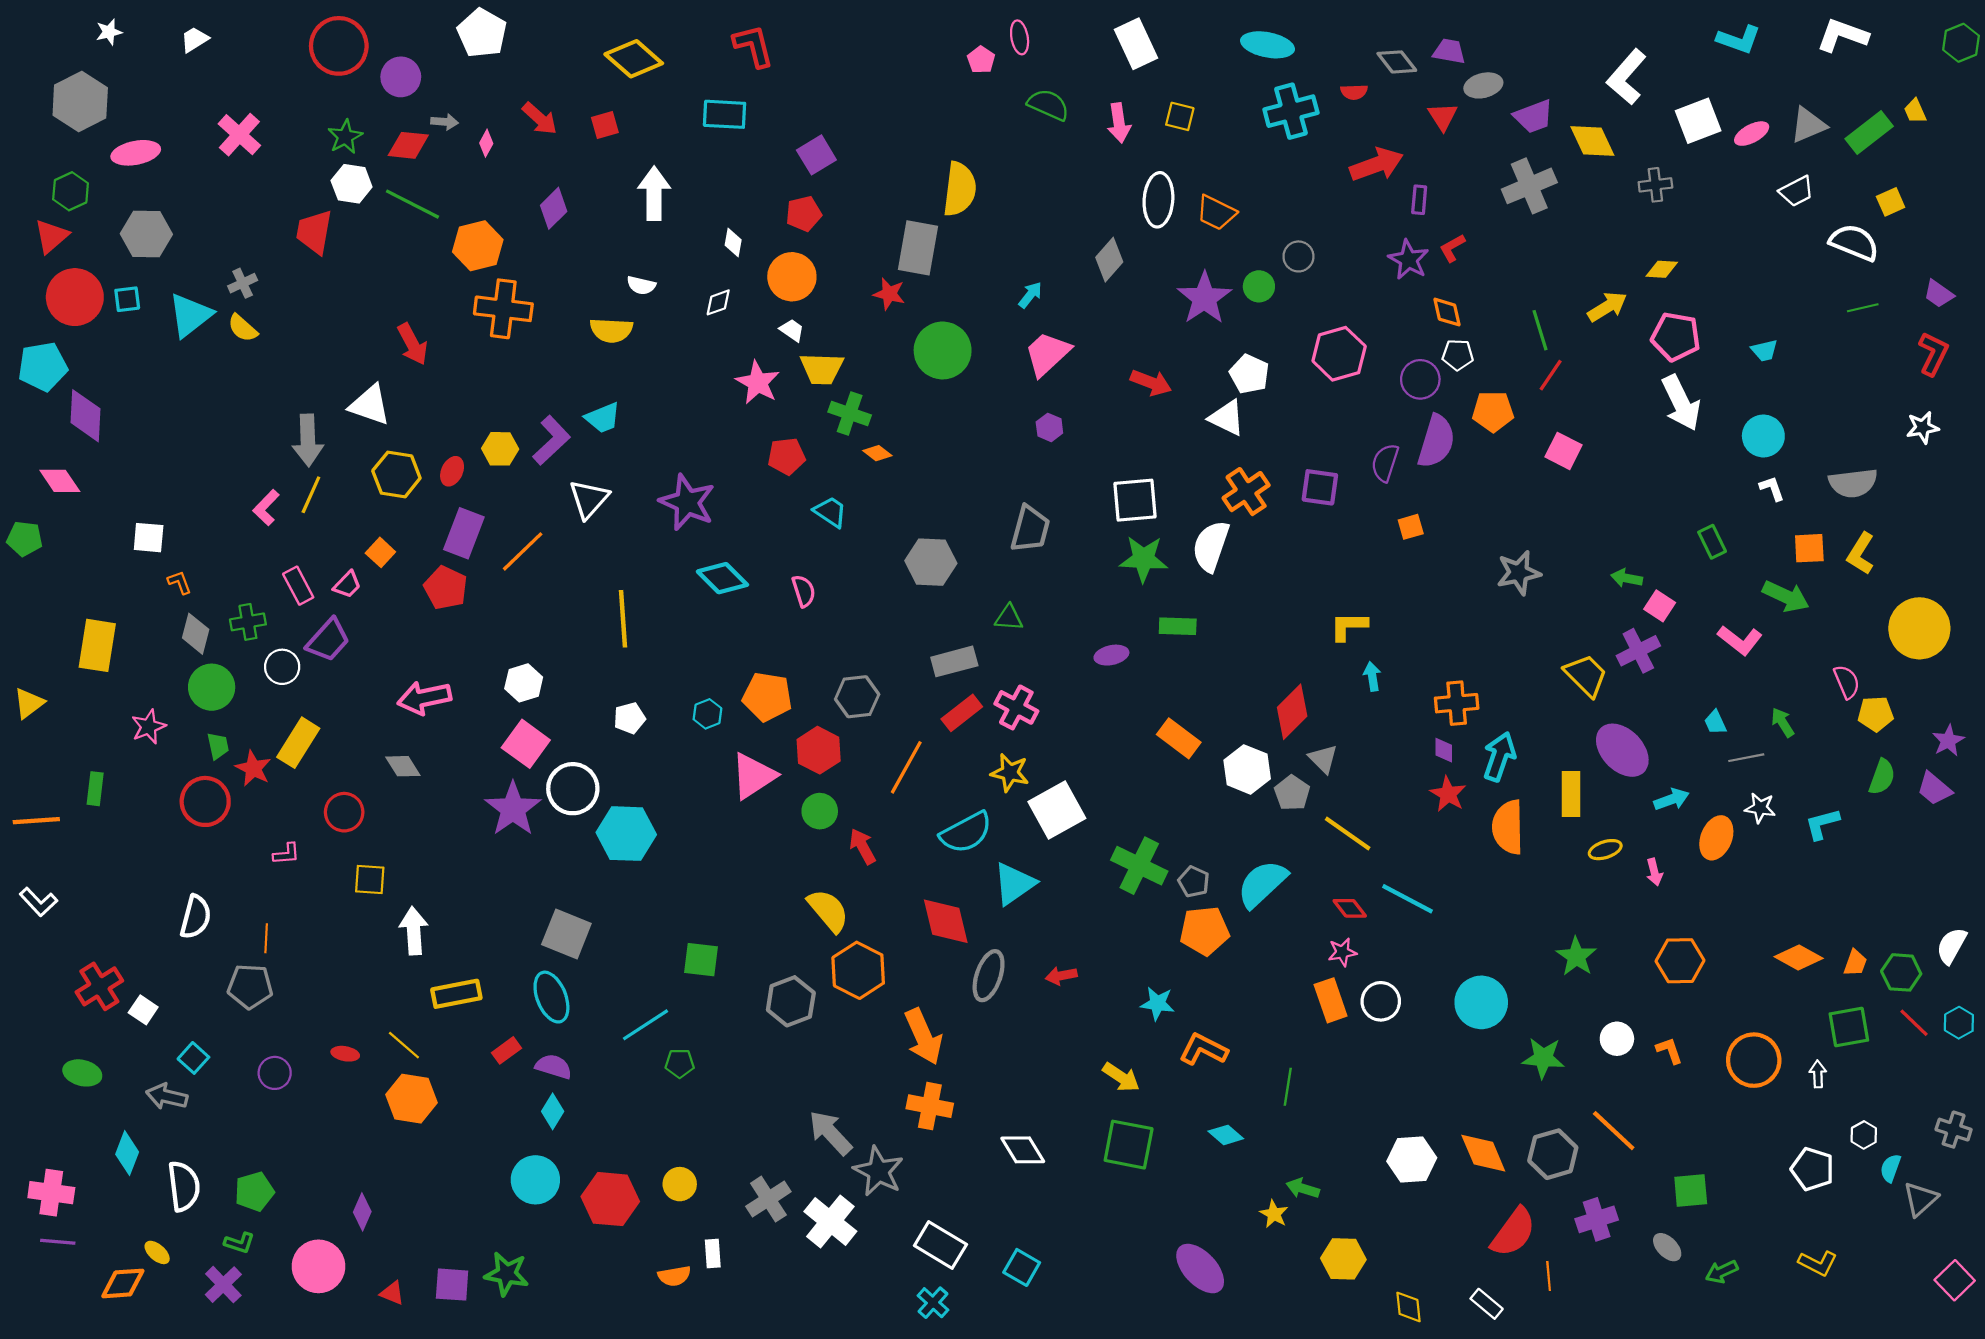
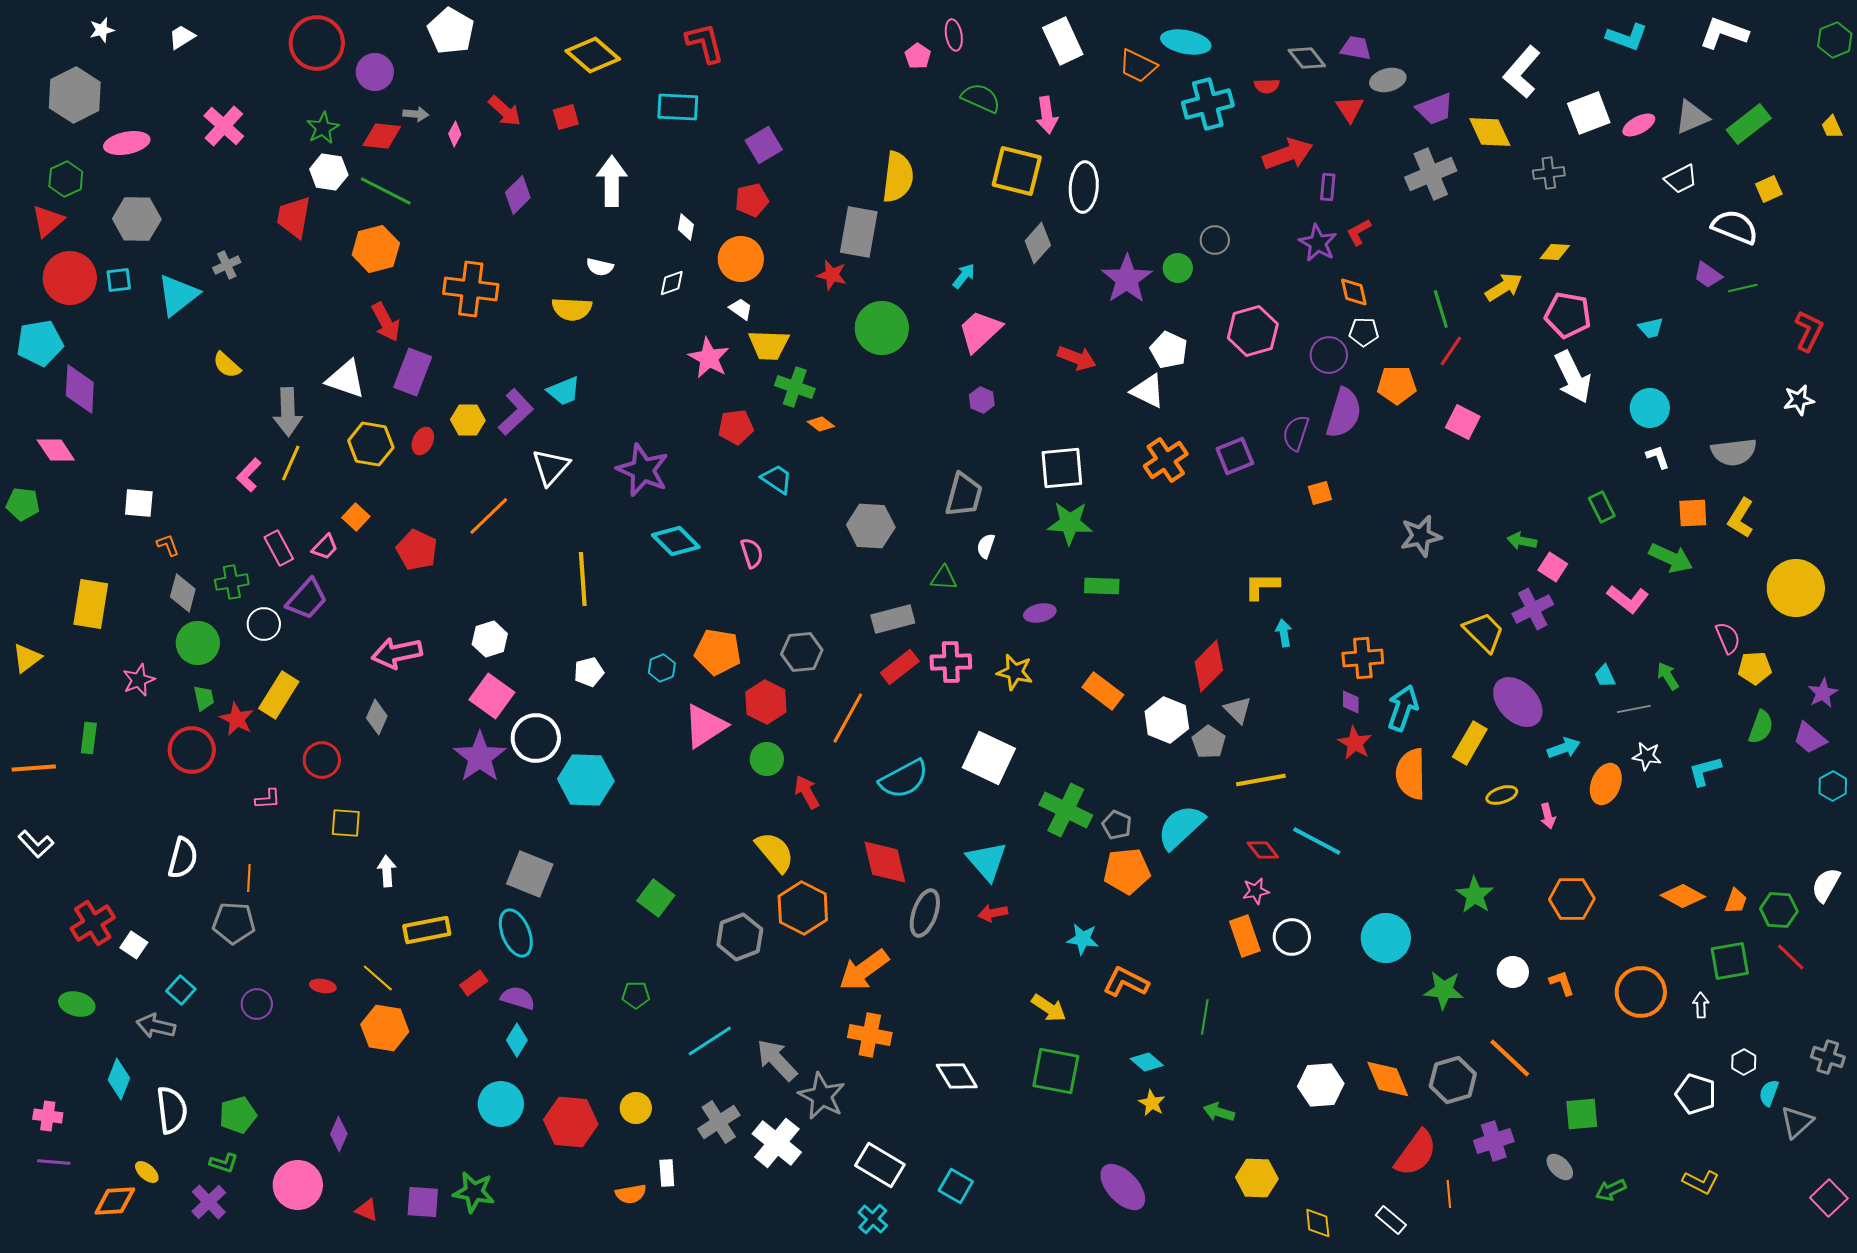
yellow trapezoid: (1915, 111) -> (1832, 127), moved
yellow square: (1180, 116) -> (1017, 171), moved, size x1.8
orange trapezoid: (1216, 213) -> (1138, 66), moved
orange hexagon: (478, 246) -> (376, 249), moved
purple trapezoid: (1939, 294) -> (1708, 275), moved
yellow semicircle: (243, 328) -> (227, 365), moved
purple square: (1320, 487) -> (1235, 456), turned -30
purple rectangle: (464, 533) -> (413, 372), moved
white semicircle: (1211, 546) -> (986, 546), moved, size x0.5
pink cross: (1016, 707) -> (951, 662), turned -30
gray diamond: (403, 766) -> (377, 717), turned 56
yellow star: (1010, 773) -> (1015, 672), moved
yellow rectangle: (1571, 794) -> (1470, 743), turned 30
white square: (1057, 810) -> (989, 758), turned -36
yellow line: (1348, 834) -> (1261, 780), turned -45
cyan triangle: (1014, 884) -> (987, 861), moved, turned -36
white arrow: (414, 931) -> (387, 871), size x0.7
green square: (701, 960) -> (656, 898), turned 30
cyan hexagon: (1959, 1023) -> (1833, 786), moved
cyan line: (645, 1025) -> (710, 1041), moved
orange arrow: (923, 1037) -> (864, 970), turned 78
pink cross: (51, 1193) -> (48, 1116), size x0.7
yellow star: (1274, 1214) -> (1152, 1103), moved

